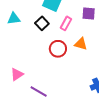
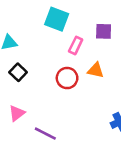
black square: (42, 23) -> (18, 72), moved

